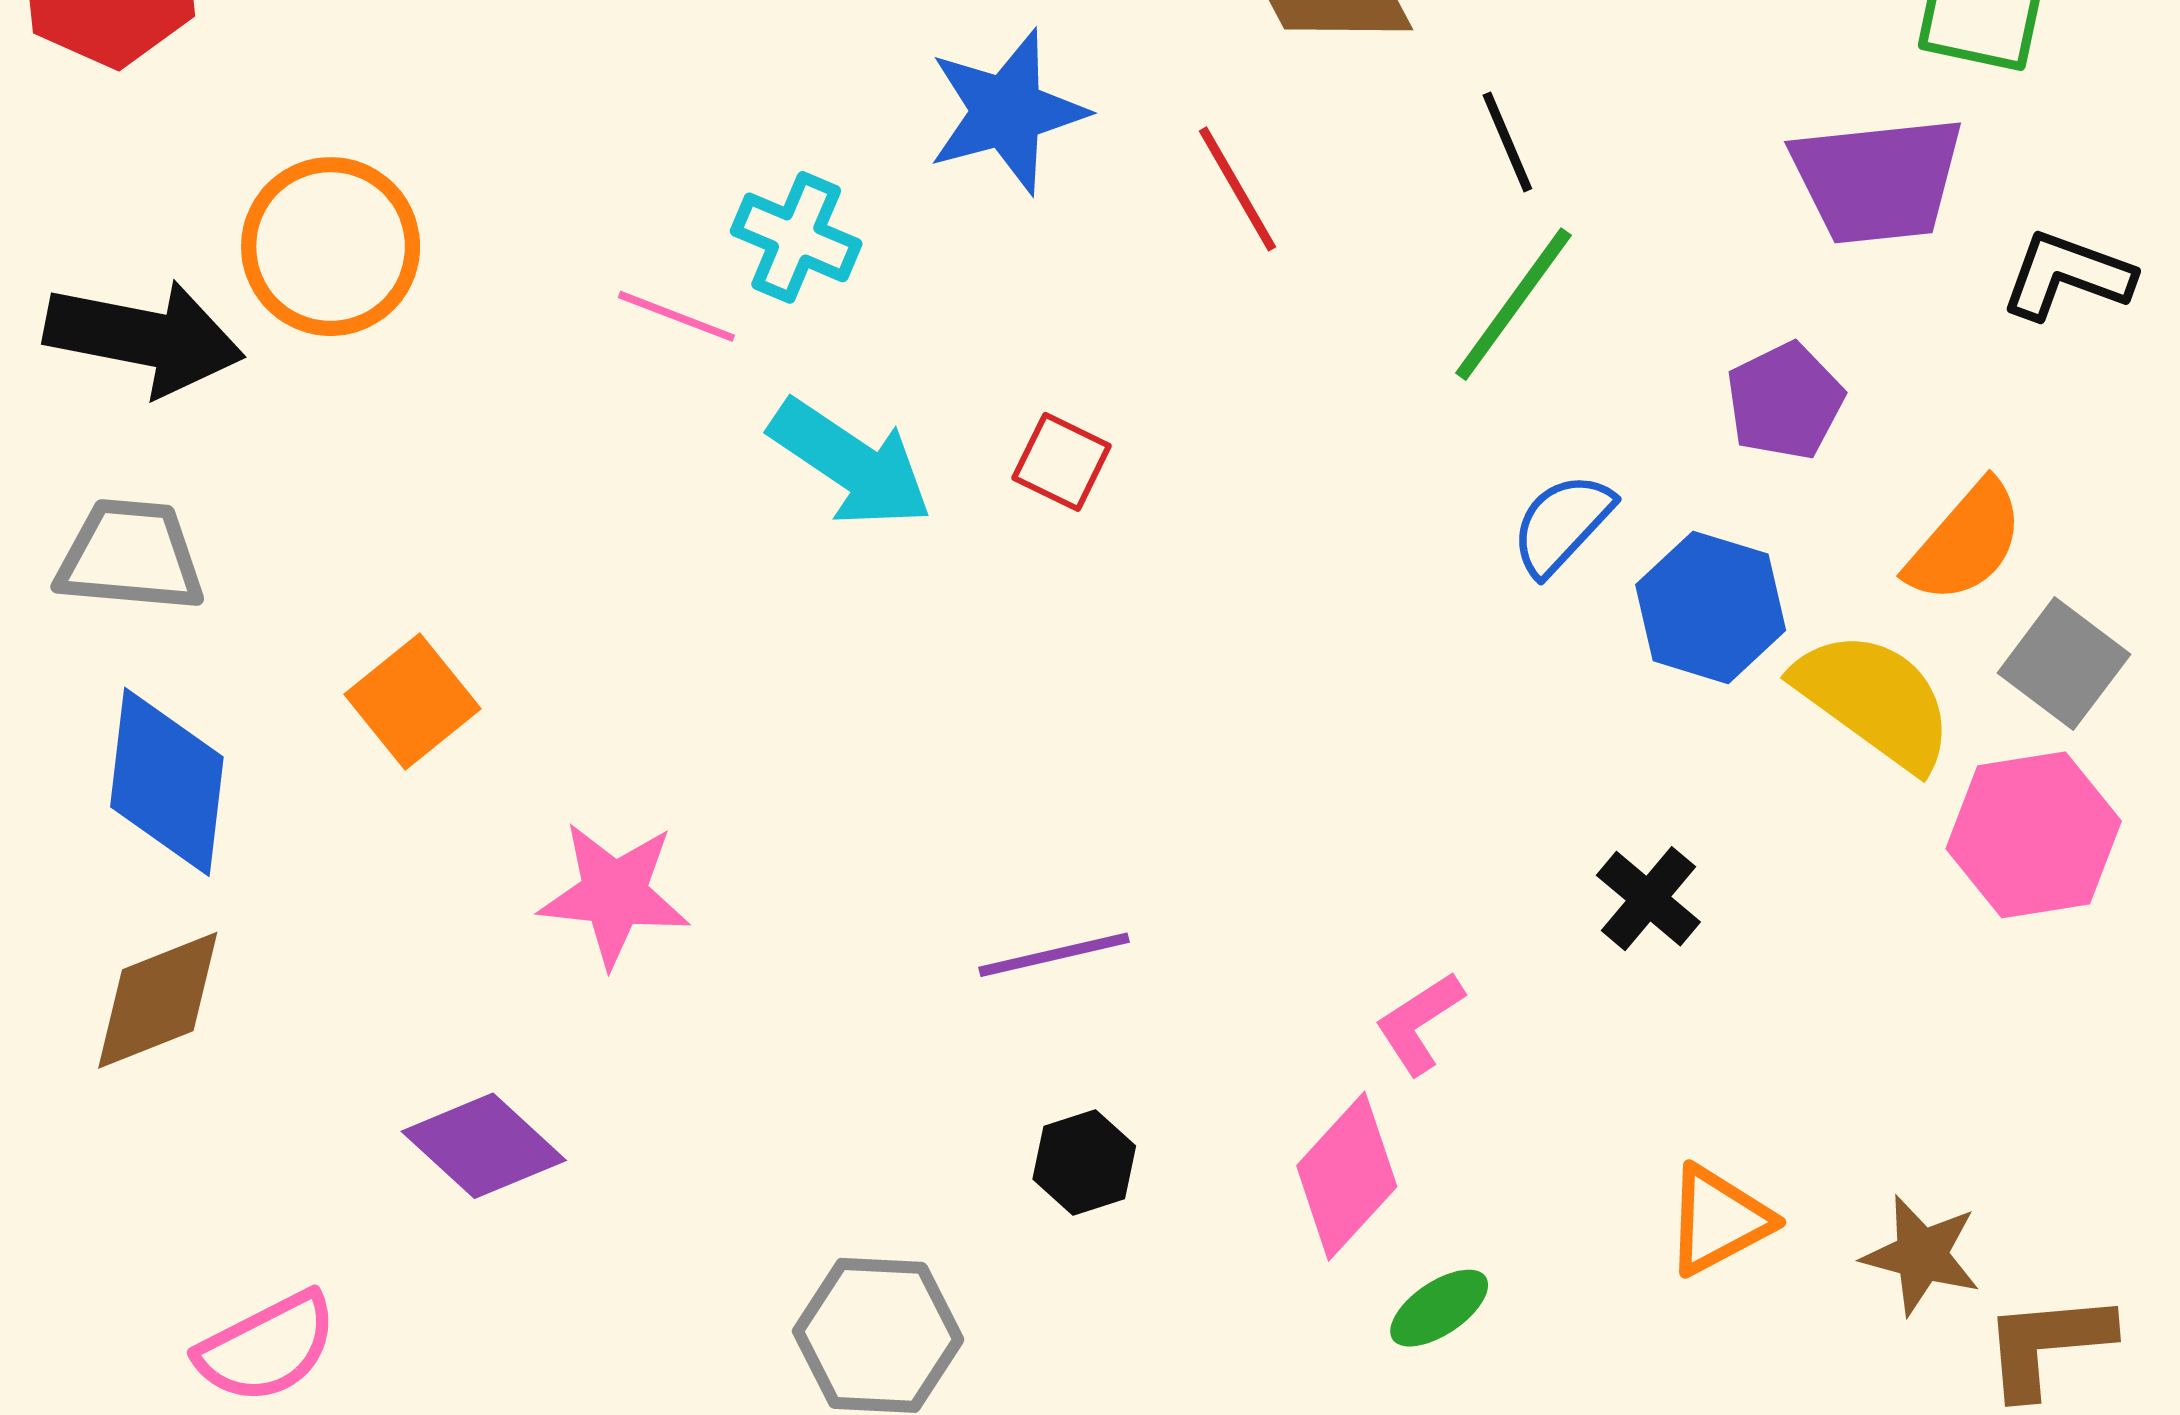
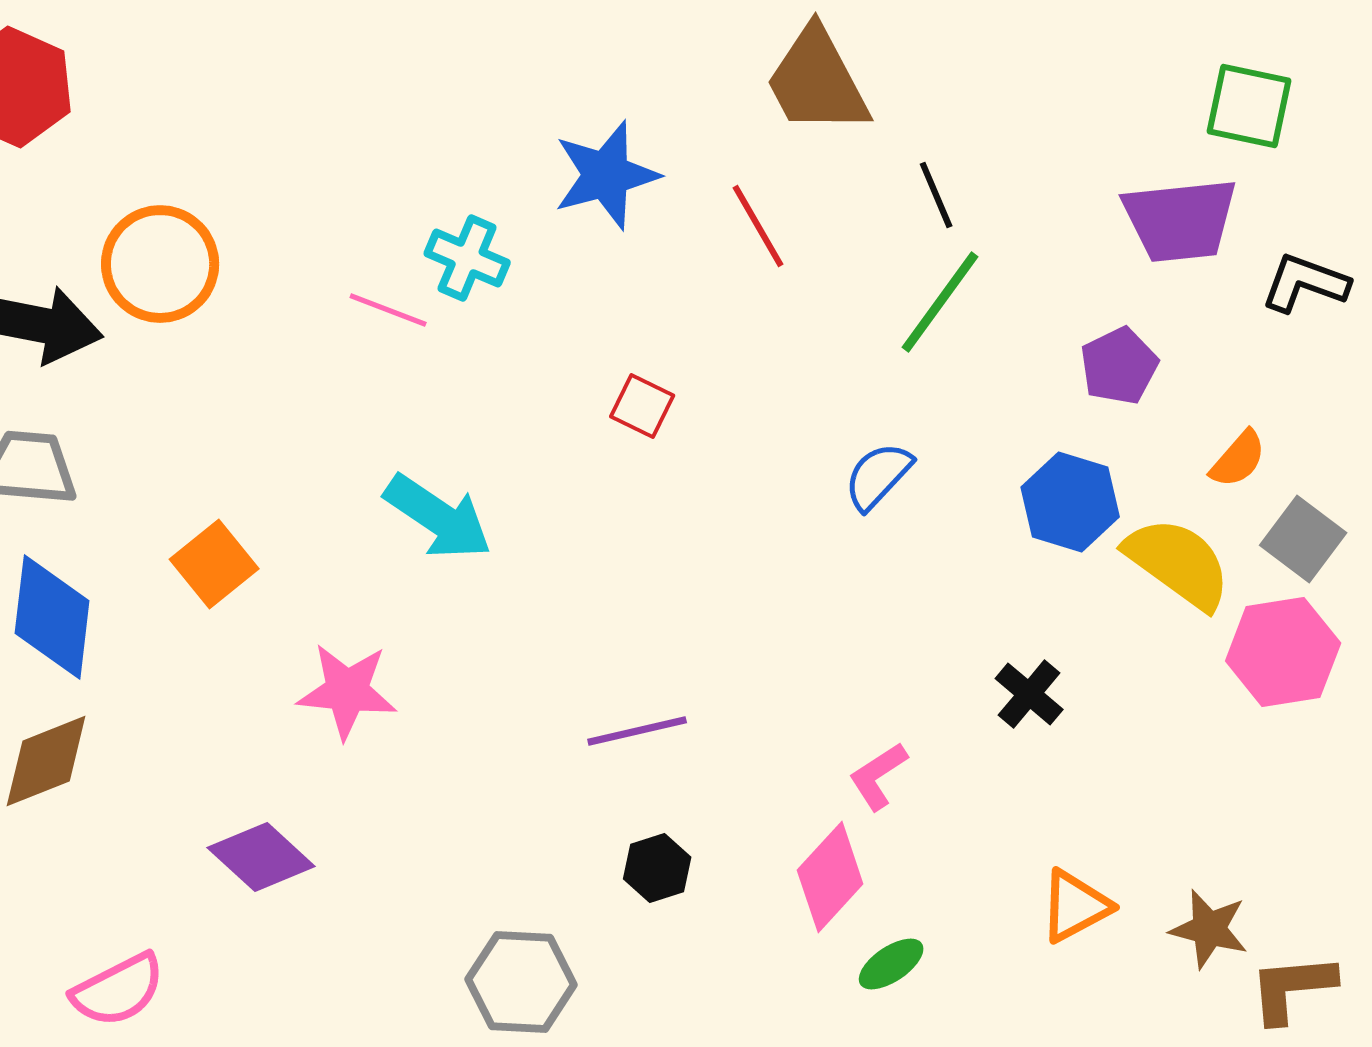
cyan arrow: (851, 463) -> (438, 517), moved
blue semicircle: (1562, 524) -> (878, 476), moved
orange semicircle: (1965, 542) -> (1238, 459), size x0.7

